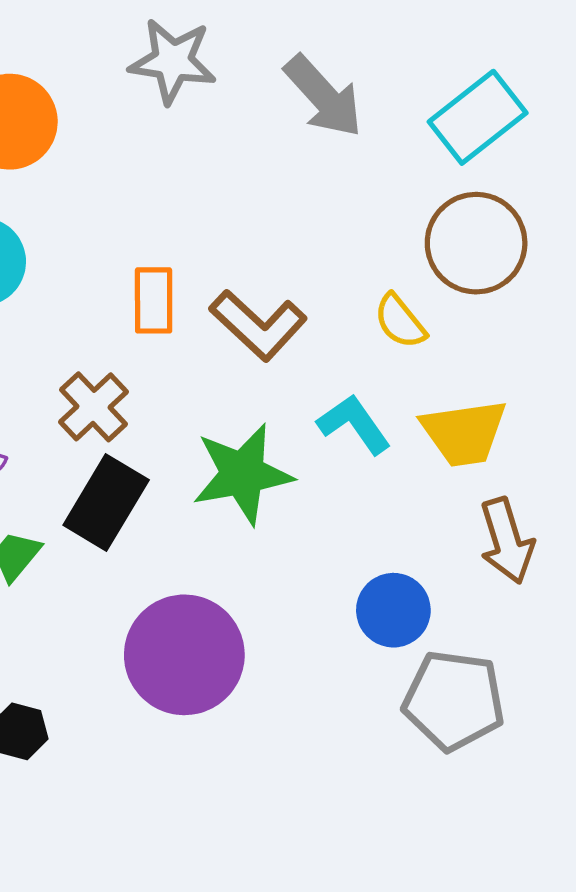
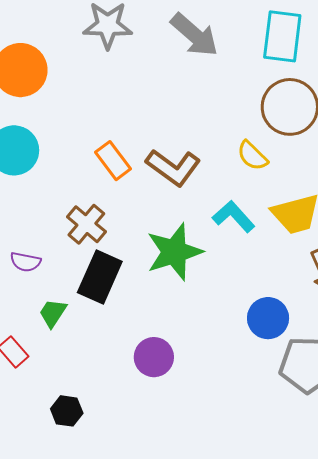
cyan rectangle: (478, 117) -> (282, 36), turned -38
orange rectangle: (154, 300) -> (113, 161), turned -30
purple circle: (184, 655) -> (154, 357), size x0.6

